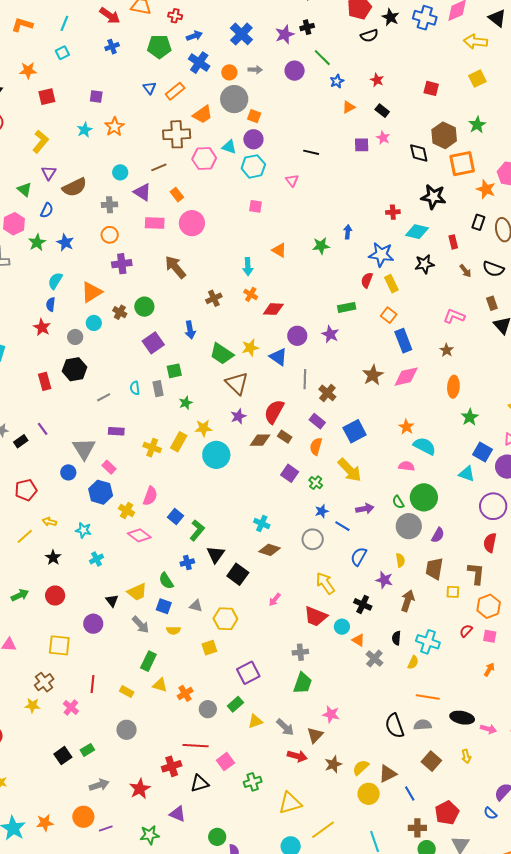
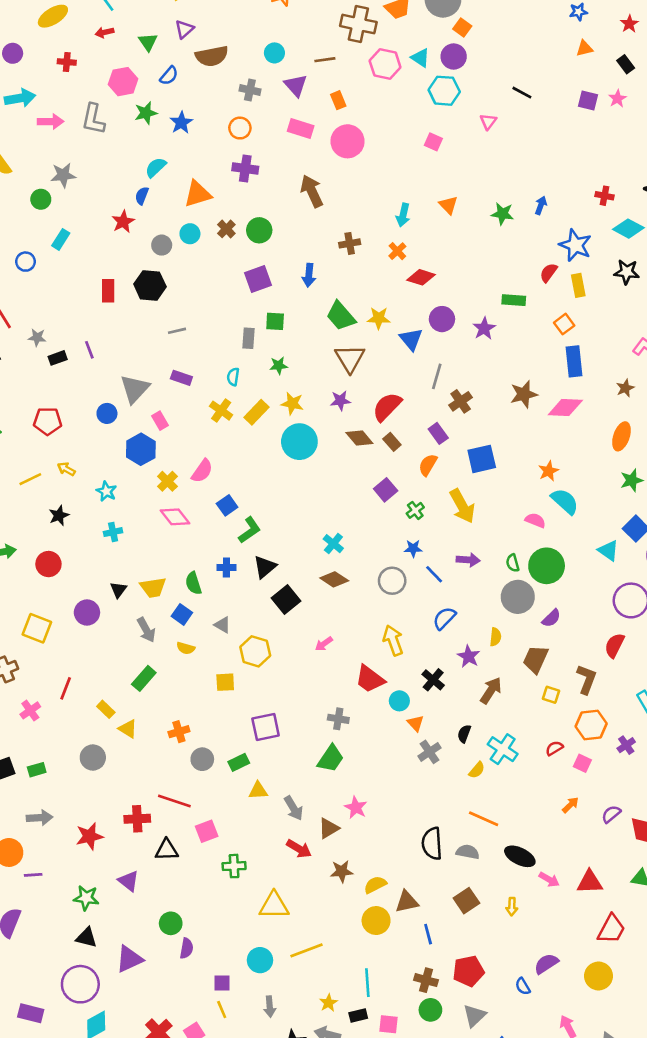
cyan semicircle: (135, 388) -> (233, 377), moved
brown diamond: (260, 440) -> (359, 438), turned 35
yellow triangle: (160, 685) -> (128, 729), moved

